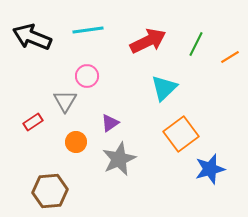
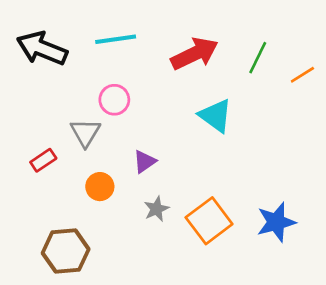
cyan triangle: (164, 88) -> (216, 116), turned -40
orange square: (181, 134) -> (209, 221), moved
gray star: (119, 159) -> (156, 209), size x0.6

